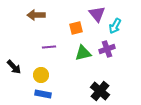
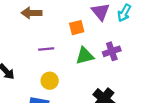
cyan arrow: (115, 26) -> (124, 13), moved
yellow circle: (41, 75) -> (50, 81), moved

